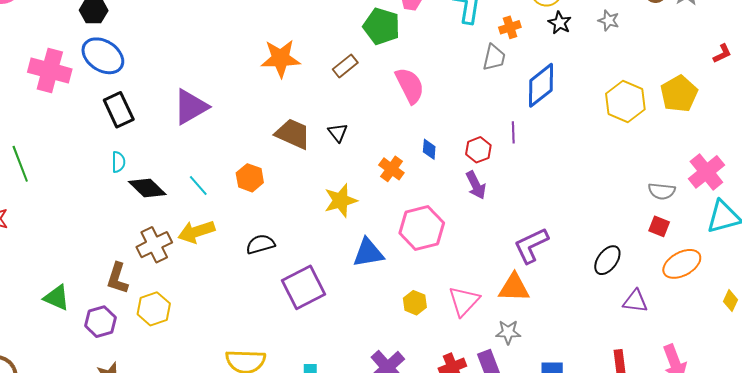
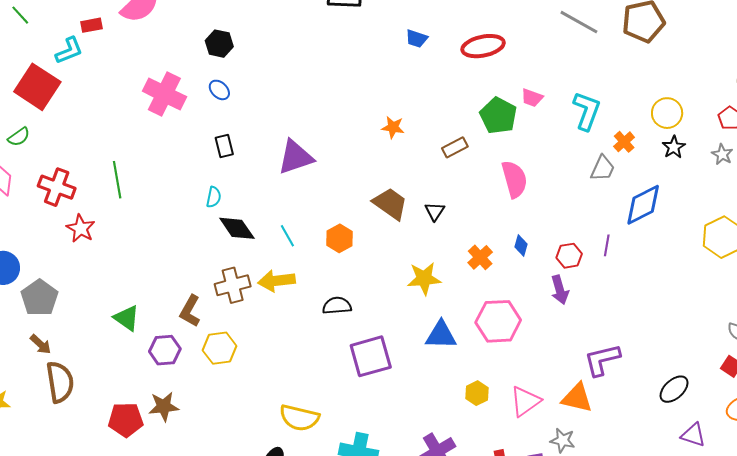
orange cross: (510, 27) -> (624, 142), turned -35
blue ellipse: (103, 56) -> (219, 90), size x0.5
orange star: (281, 58) -> (393, 127), size x0.6
black rectangle: (119, 110) -> (224, 146), size x0.7

